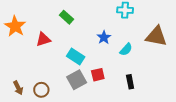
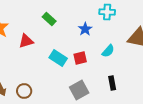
blue star: (104, 37) -> (85, 29), moved
red square: (98, 75) -> (80, 58), moved
gray square: (77, 80) -> (79, 90), moved

